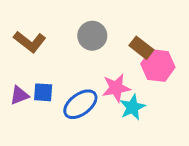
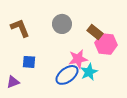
brown L-shape: (30, 42) -> (20, 28), turned -150
purple triangle: (19, 95) -> (13, 82), moved
blue ellipse: (80, 104) -> (67, 75), moved

